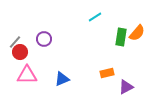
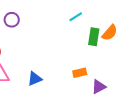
cyan line: (95, 17) -> (76, 17), moved
purple circle: (44, 39) -> (12, 20), moved

